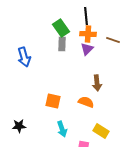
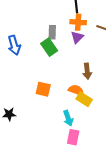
green rectangle: (61, 28) -> (49, 47), moved
cyan arrow: (62, 129) -> (68, 118), moved
yellow rectangle: (101, 131) -> (84, 99), moved

